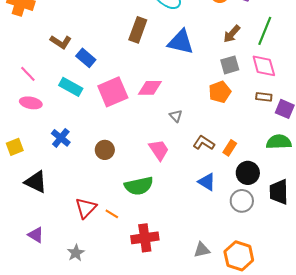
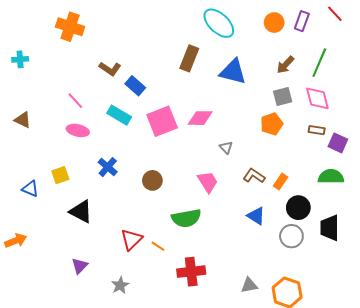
purple triangle: (36, 235) -> (80, 266), turned 42

